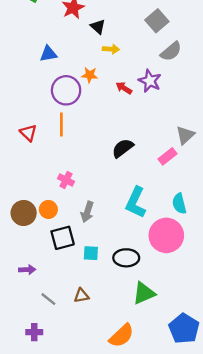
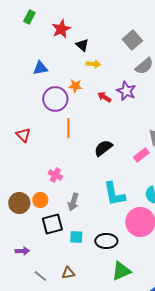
orange line: (61, 125) -> (68, 128), moved
cyan L-shape: (136, 202) -> (114, 194), turned -36

